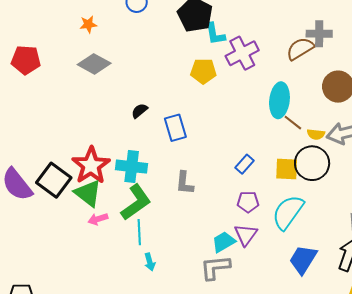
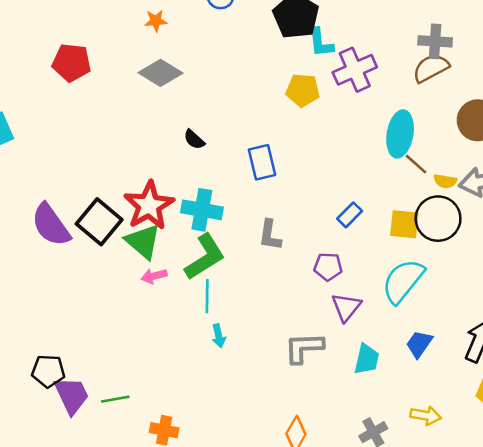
gray cross: (319, 34) -> (435, 41), moved
black semicircle: (140, 111) -> (194, 140), moved, turned -102
purple pentagon: (248, 202) -> (328, 267), moved
cyan trapezoid: (224, 242) -> (367, 359), moved, turned 130
blue trapezoid: (303, 260) -> (419, 344), size x0.7

